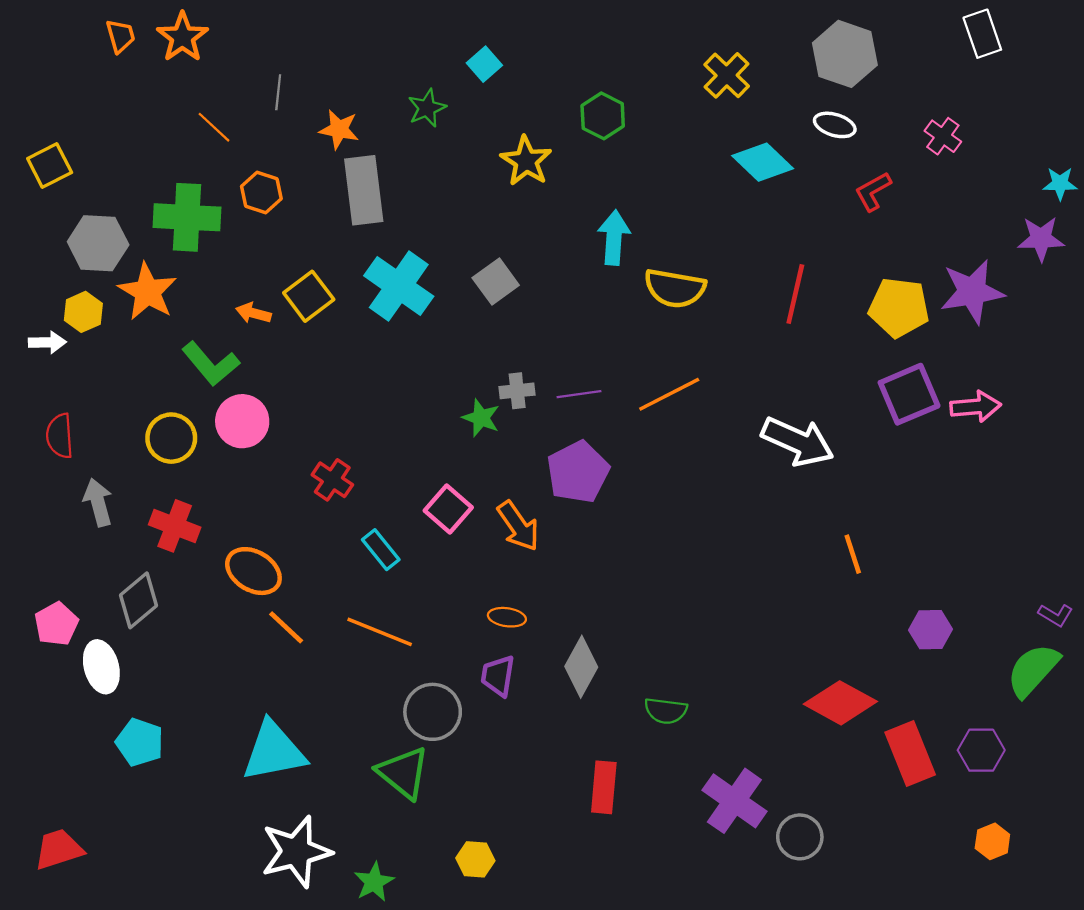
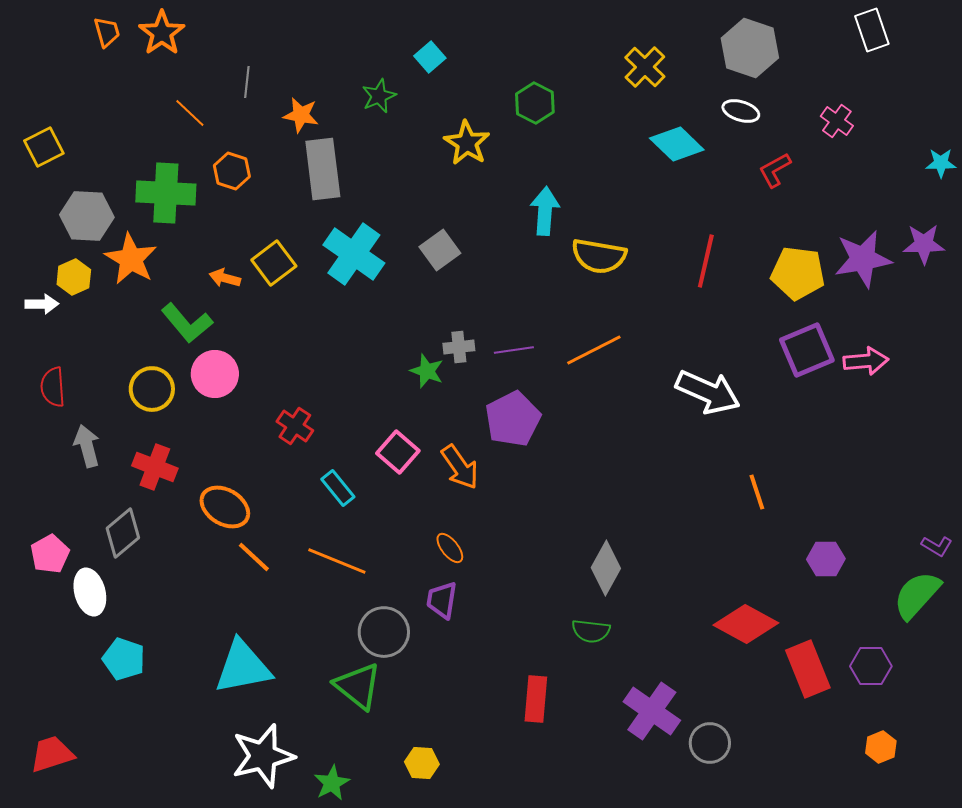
purple star: (1041, 239) -> (924, 244), moved
orange ellipse: (507, 617) -> (450, 548), turned 44
gray diamond: (581, 667) -> (606, 568), moved

